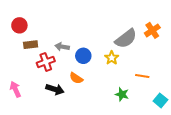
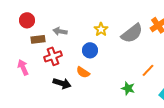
gray arrow: (62, 47) -> (60, 31), moved
yellow star: (112, 58) -> (101, 29), moved
orange line: (142, 76) -> (148, 70), turned -56
pink arrow: (15, 89) -> (23, 67), moved

